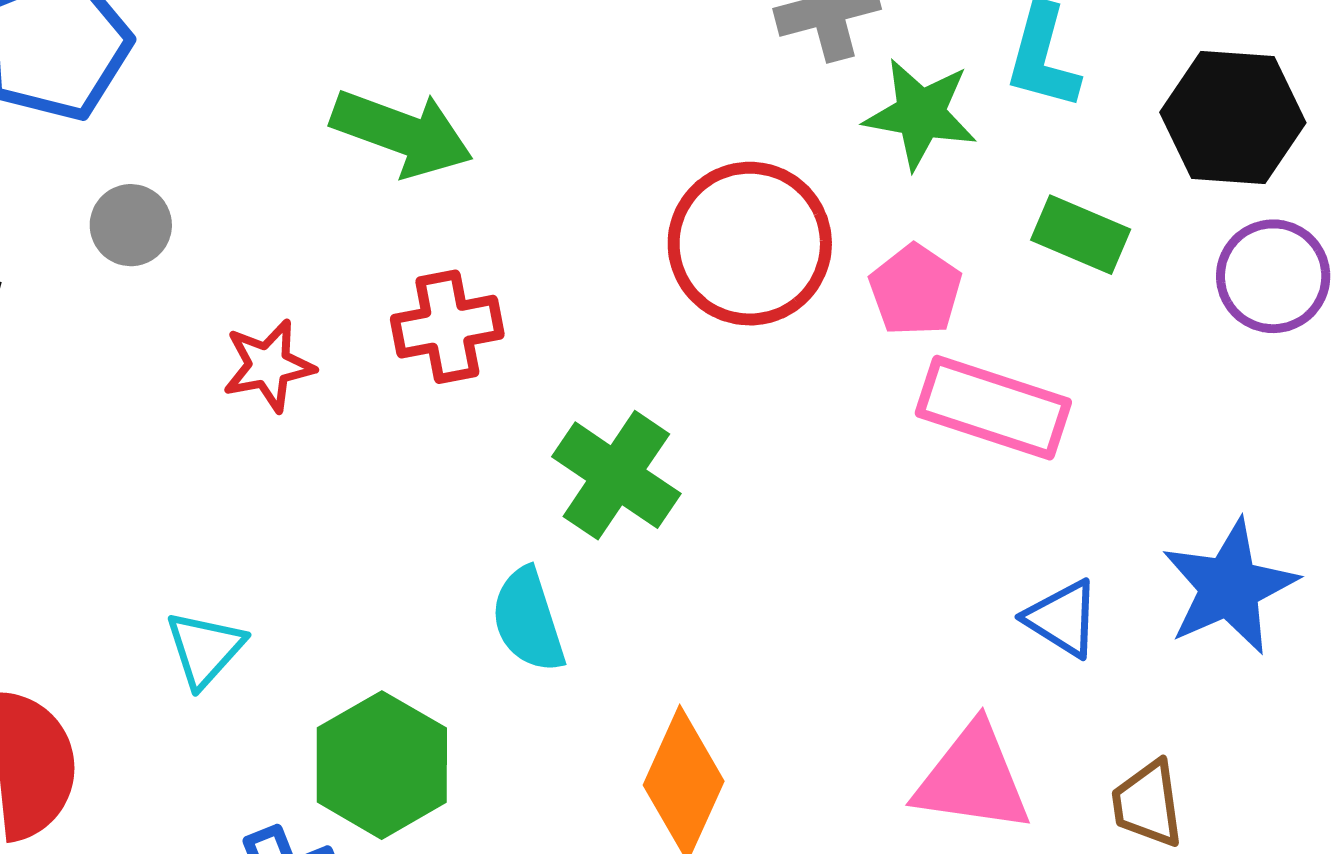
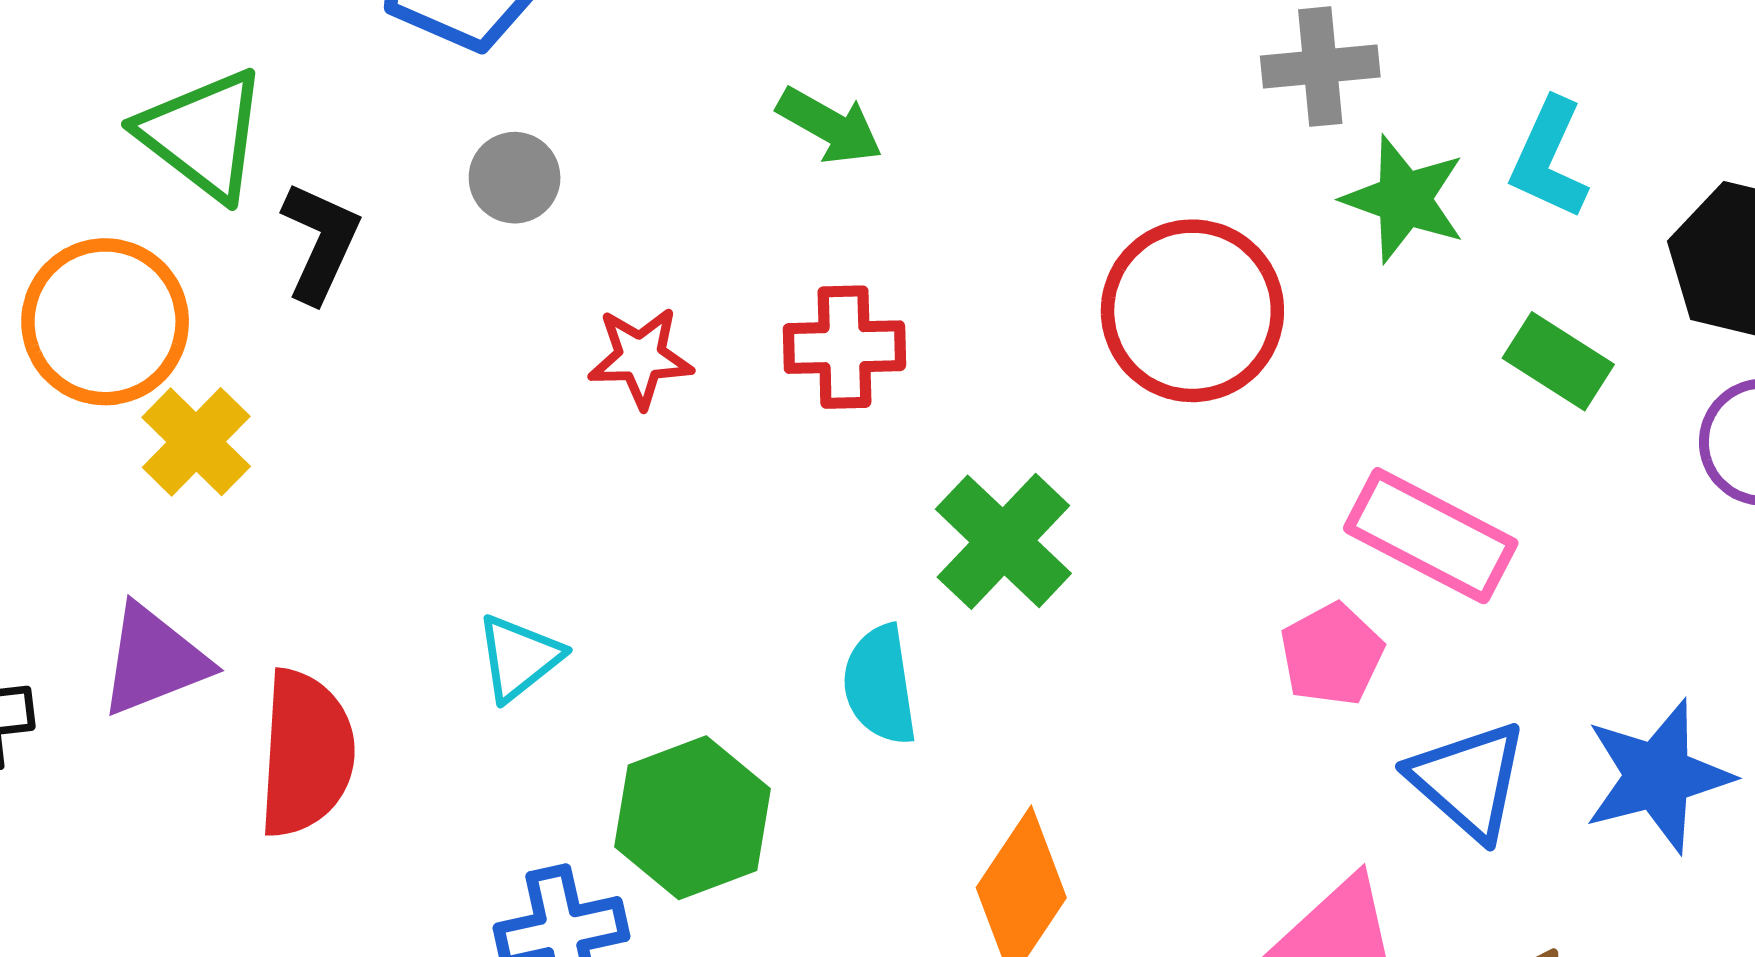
green arrow: (402, 133) -> (830, 126), size x0.7
pink pentagon: (915, 290) -> (1332, 654), moved
blue triangle: (1062, 618) -> (1468, 780), size x1.4

